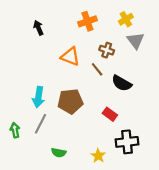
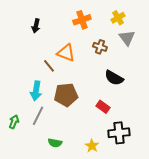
black arrow: (38, 28) -> (36, 26), turned -144
brown line: (97, 69) -> (49, 66), moved
green arrow: (15, 130) -> (14, 122), turned 32

